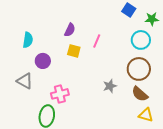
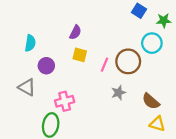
pink line: (97, 41) -> (104, 65), moved
brown circle: (139, 69) -> (128, 61), moved

